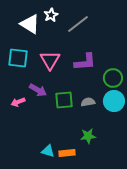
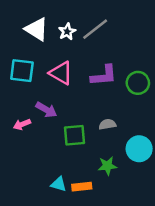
white star: (51, 15) -> (67, 32), moved
pink triangle: (50, 60) -> (61, 73), turned -30
green circle: (113, 78) -> (138, 83), moved
green square: (64, 100) -> (74, 135), moved
cyan circle: (114, 101) -> (139, 149), moved

